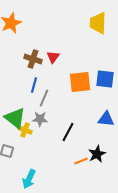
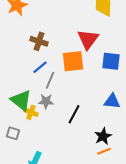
red triangle: (53, 57) -> (88, 39), moved, size x1.6
orange square: (80, 82) -> (73, 61), moved
blue line: (34, 85) -> (40, 67), turned 35
orange line: (81, 161) -> (104, 151), moved

